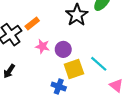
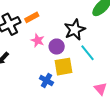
black star: (77, 15) -> (75, 30), moved
cyan line: (99, 64) -> (88, 53), moved

